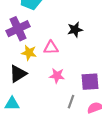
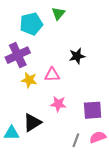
black triangle: (18, 74) -> (32, 123), moved
gray line: (71, 102) -> (76, 140), moved

